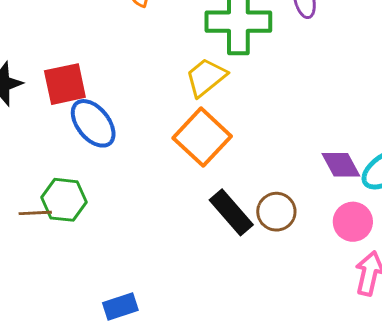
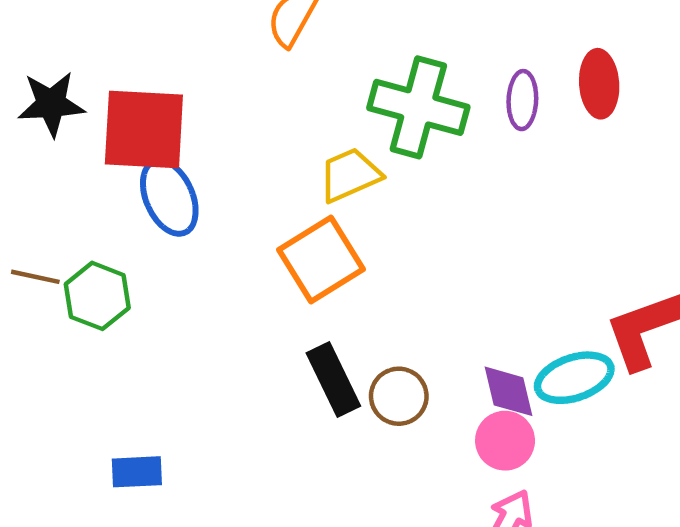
red square: (65, 84) -> (144, 130), size x1.4
purple diamond: (341, 165) -> (508, 391), moved
brown line: (35, 213) -> (35, 277), moved

